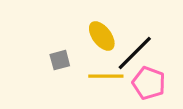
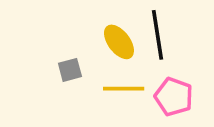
black line: (135, 53) -> (157, 35), moved, turned -54

